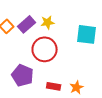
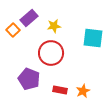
purple rectangle: (27, 24) -> (29, 18), moved

